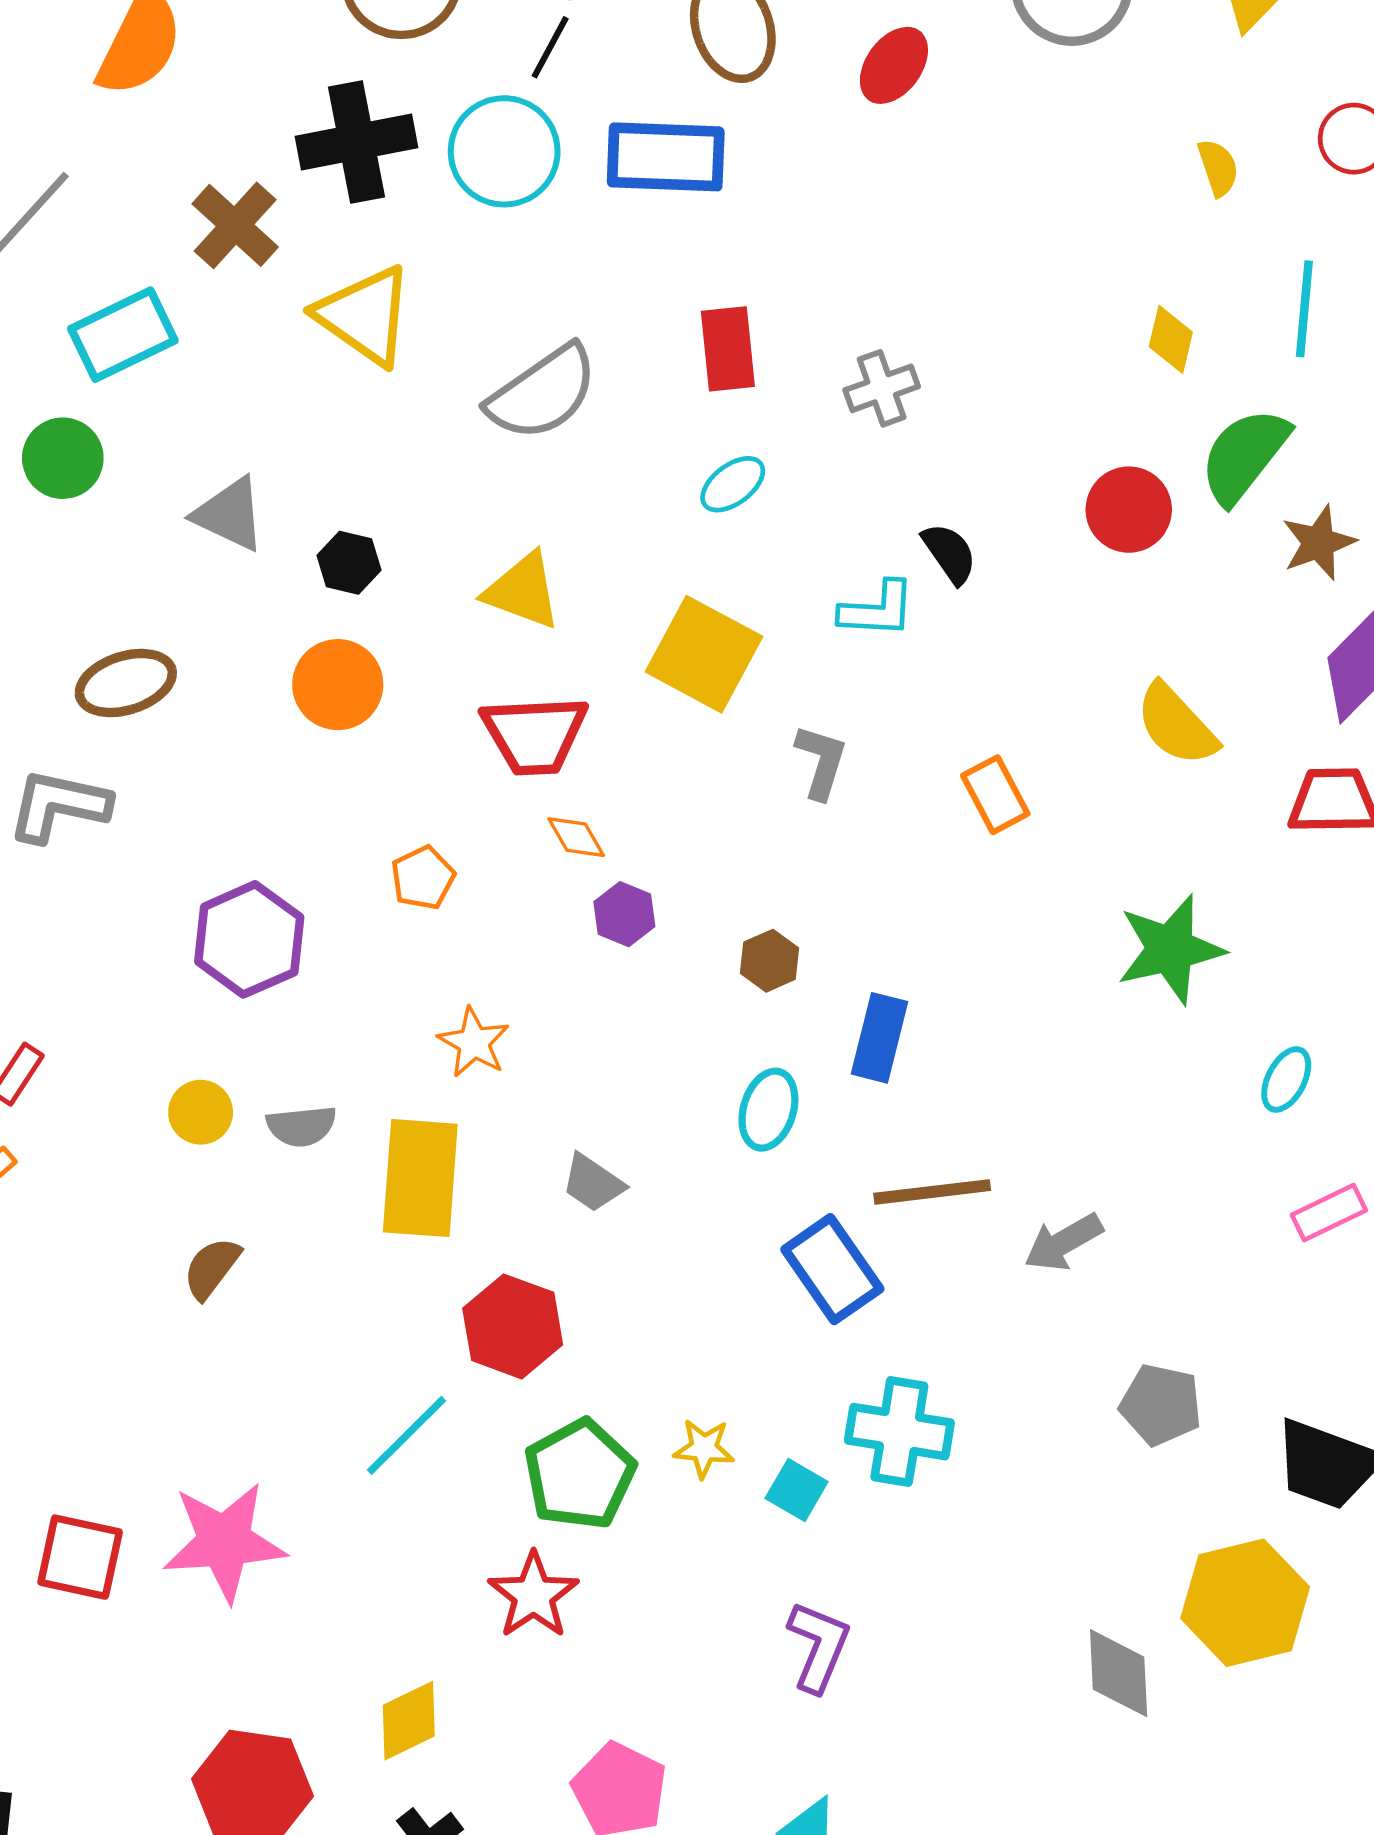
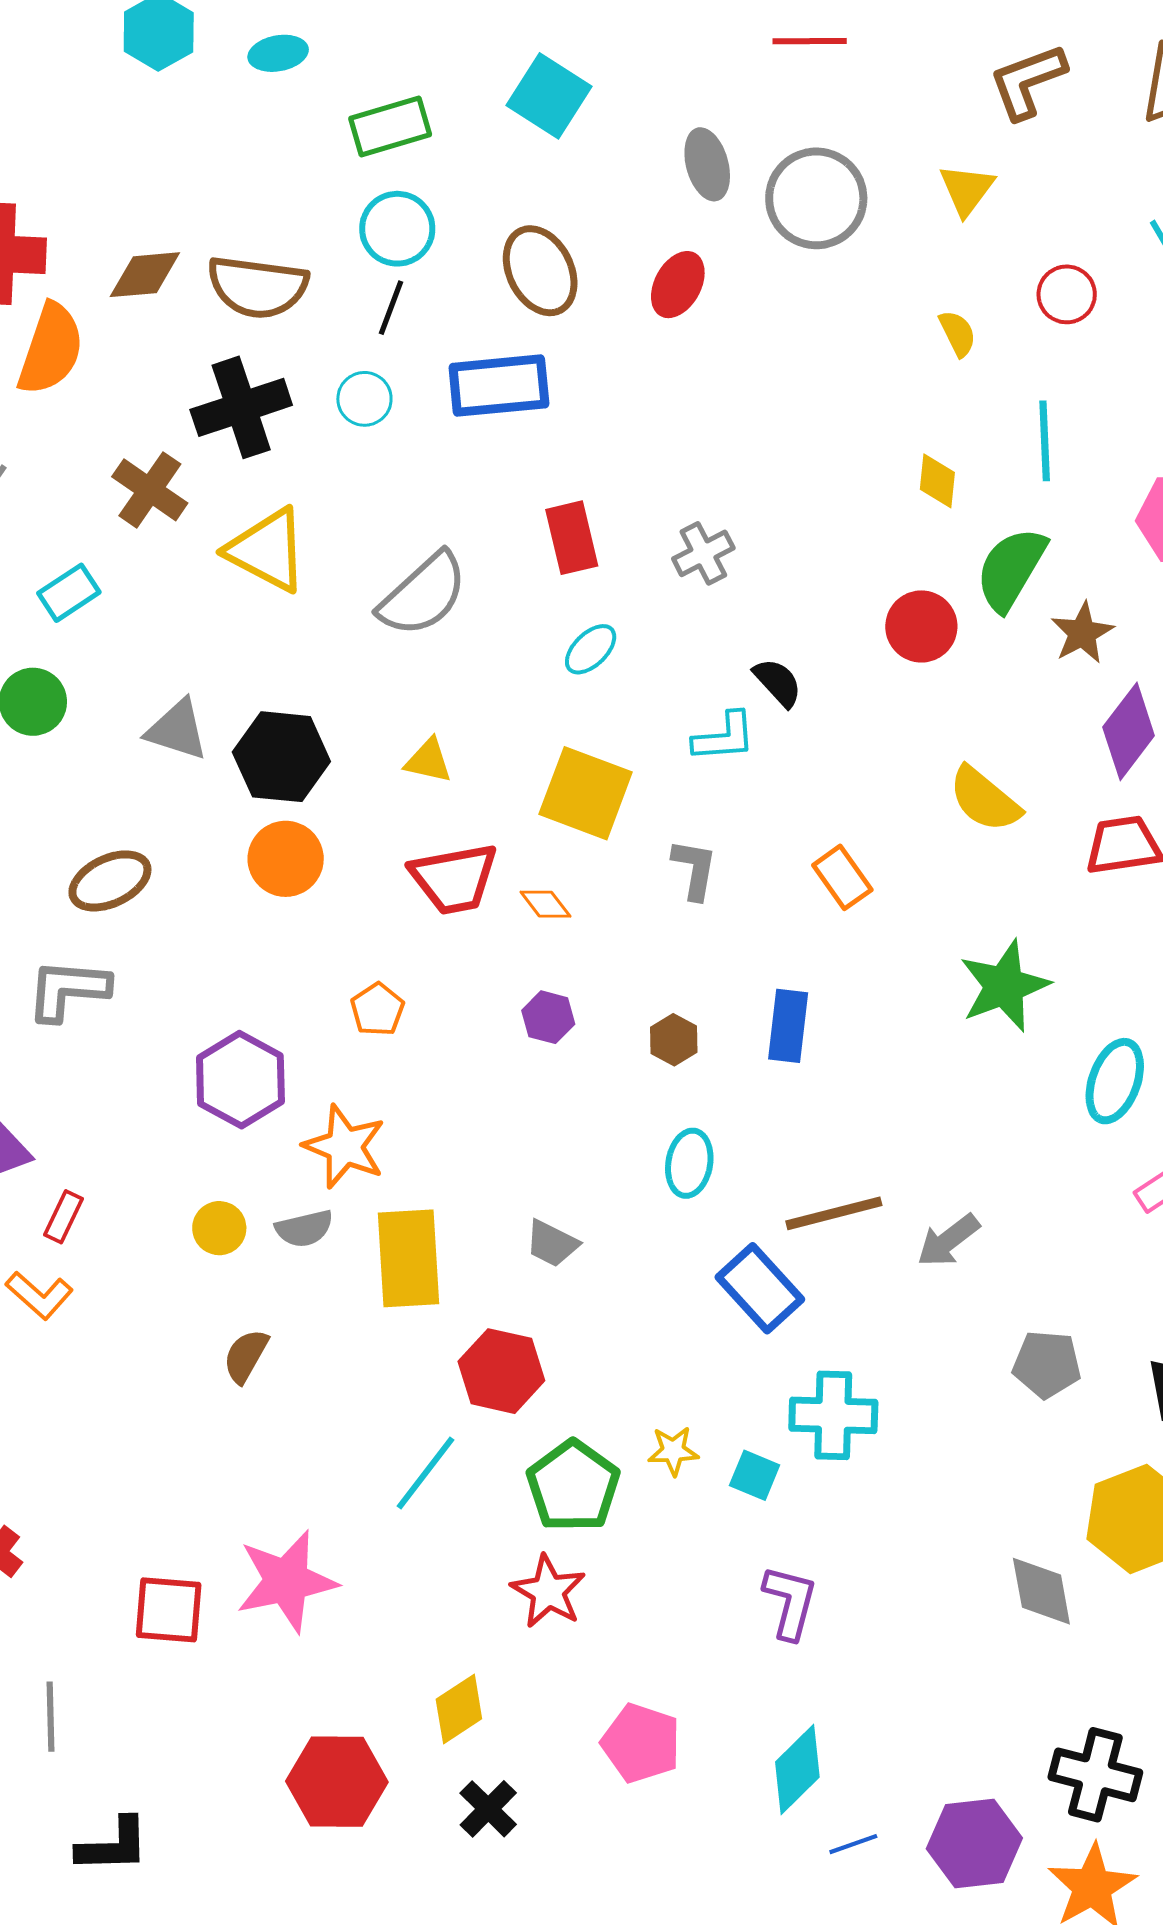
cyan circle: (504, 151) -> (364, 399), size x0.6
cyan rectangle: (123, 335) -> (69, 593), size x0.7
black hexagon: (349, 563) -> (281, 757), size x1.8
yellow triangle: (523, 591) -> (428, 761), size x0.7
orange diamond: (576, 837) -> (545, 904), moved
blue rectangle: (879, 1038) -> (788, 1026), moved
orange star: (474, 1042) -> (345, 1147), moved, size x1.4
cyan ellipse: (1286, 1079) -> (1115, 1081), size x1.5

